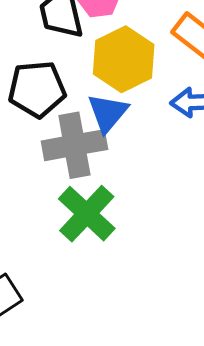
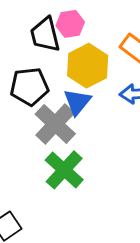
gray cross: (74, 145) -> (55, 124), turned -36

